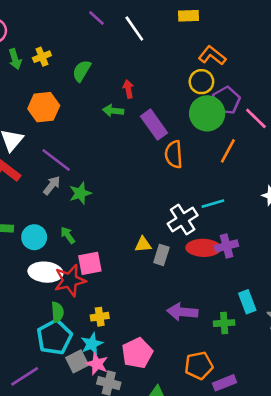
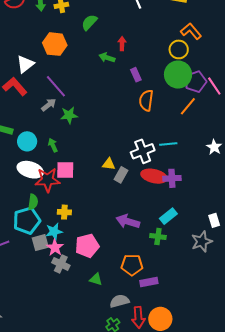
purple pentagon: (226, 100) -> (196, 82), moved
purple rectangle: (154, 125) -> (136, 75), size x0.6
cyan rectangle: (247, 302) -> (168, 216), moved, turned 60

